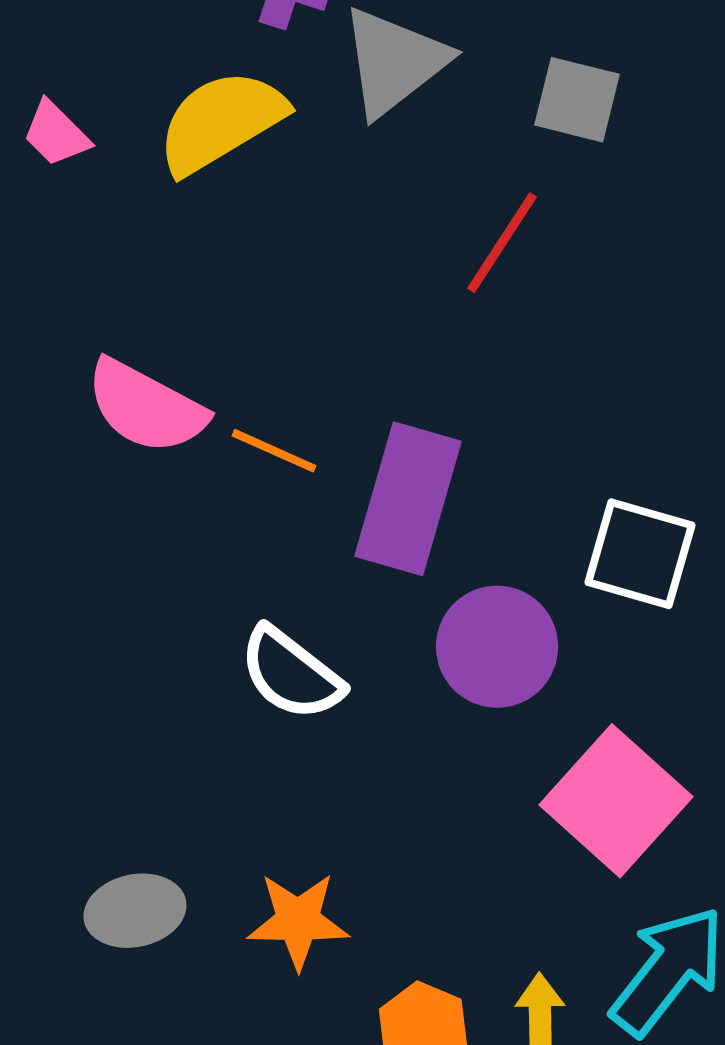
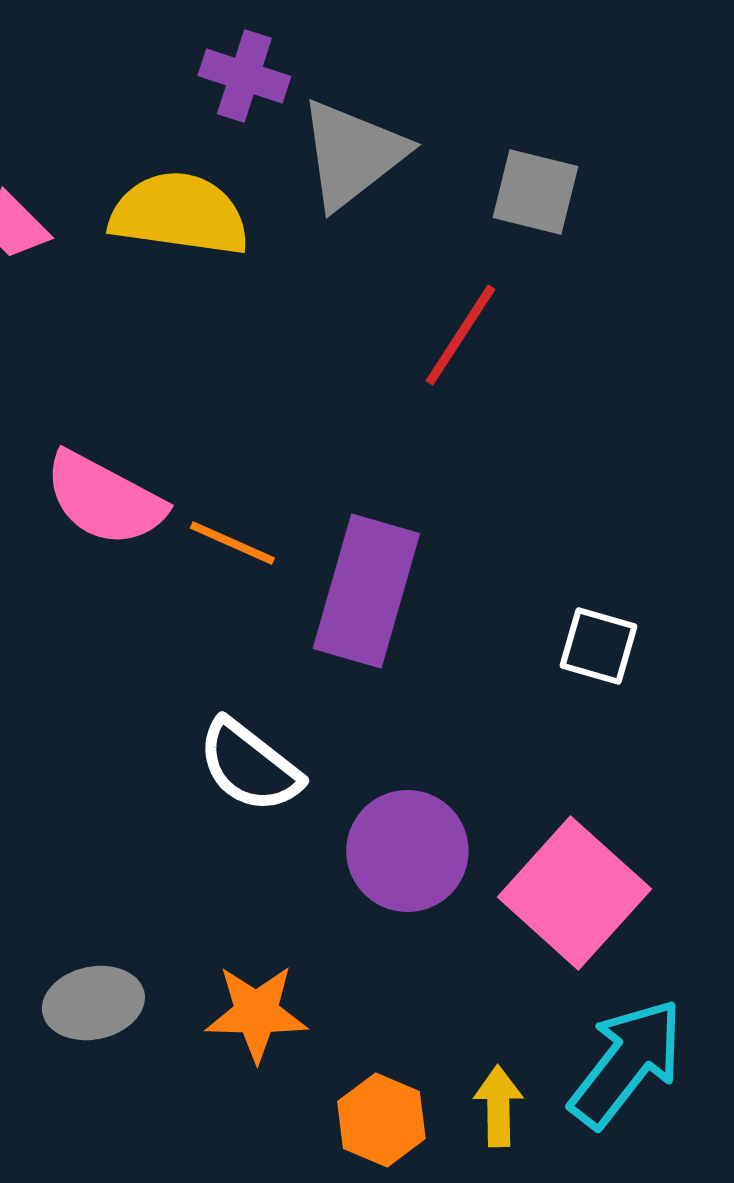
yellow semicircle: (221, 122) -> (179, 214), turned 39
white square: (640, 554) -> (598, 646), size x0.7
purple circle: (497, 647) -> (407, 851), moved

